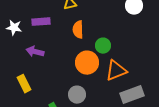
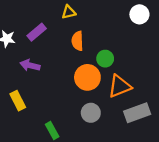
purple rectangle: (41, 22) -> (37, 32), turned -36
gray circle: (77, 95) -> (91, 113), moved

